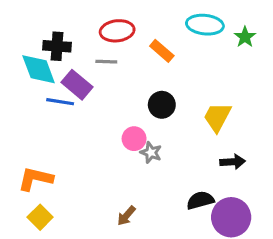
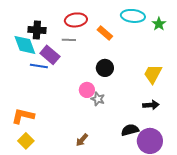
yellow trapezoid: (217, 117) -> (153, 74), moved

